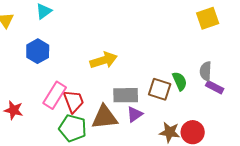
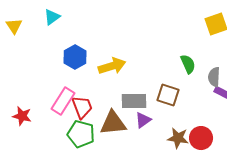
blue hexagon: (38, 51) -> (75, 57), moved
green semicircle: (180, 81) -> (188, 64), moved

